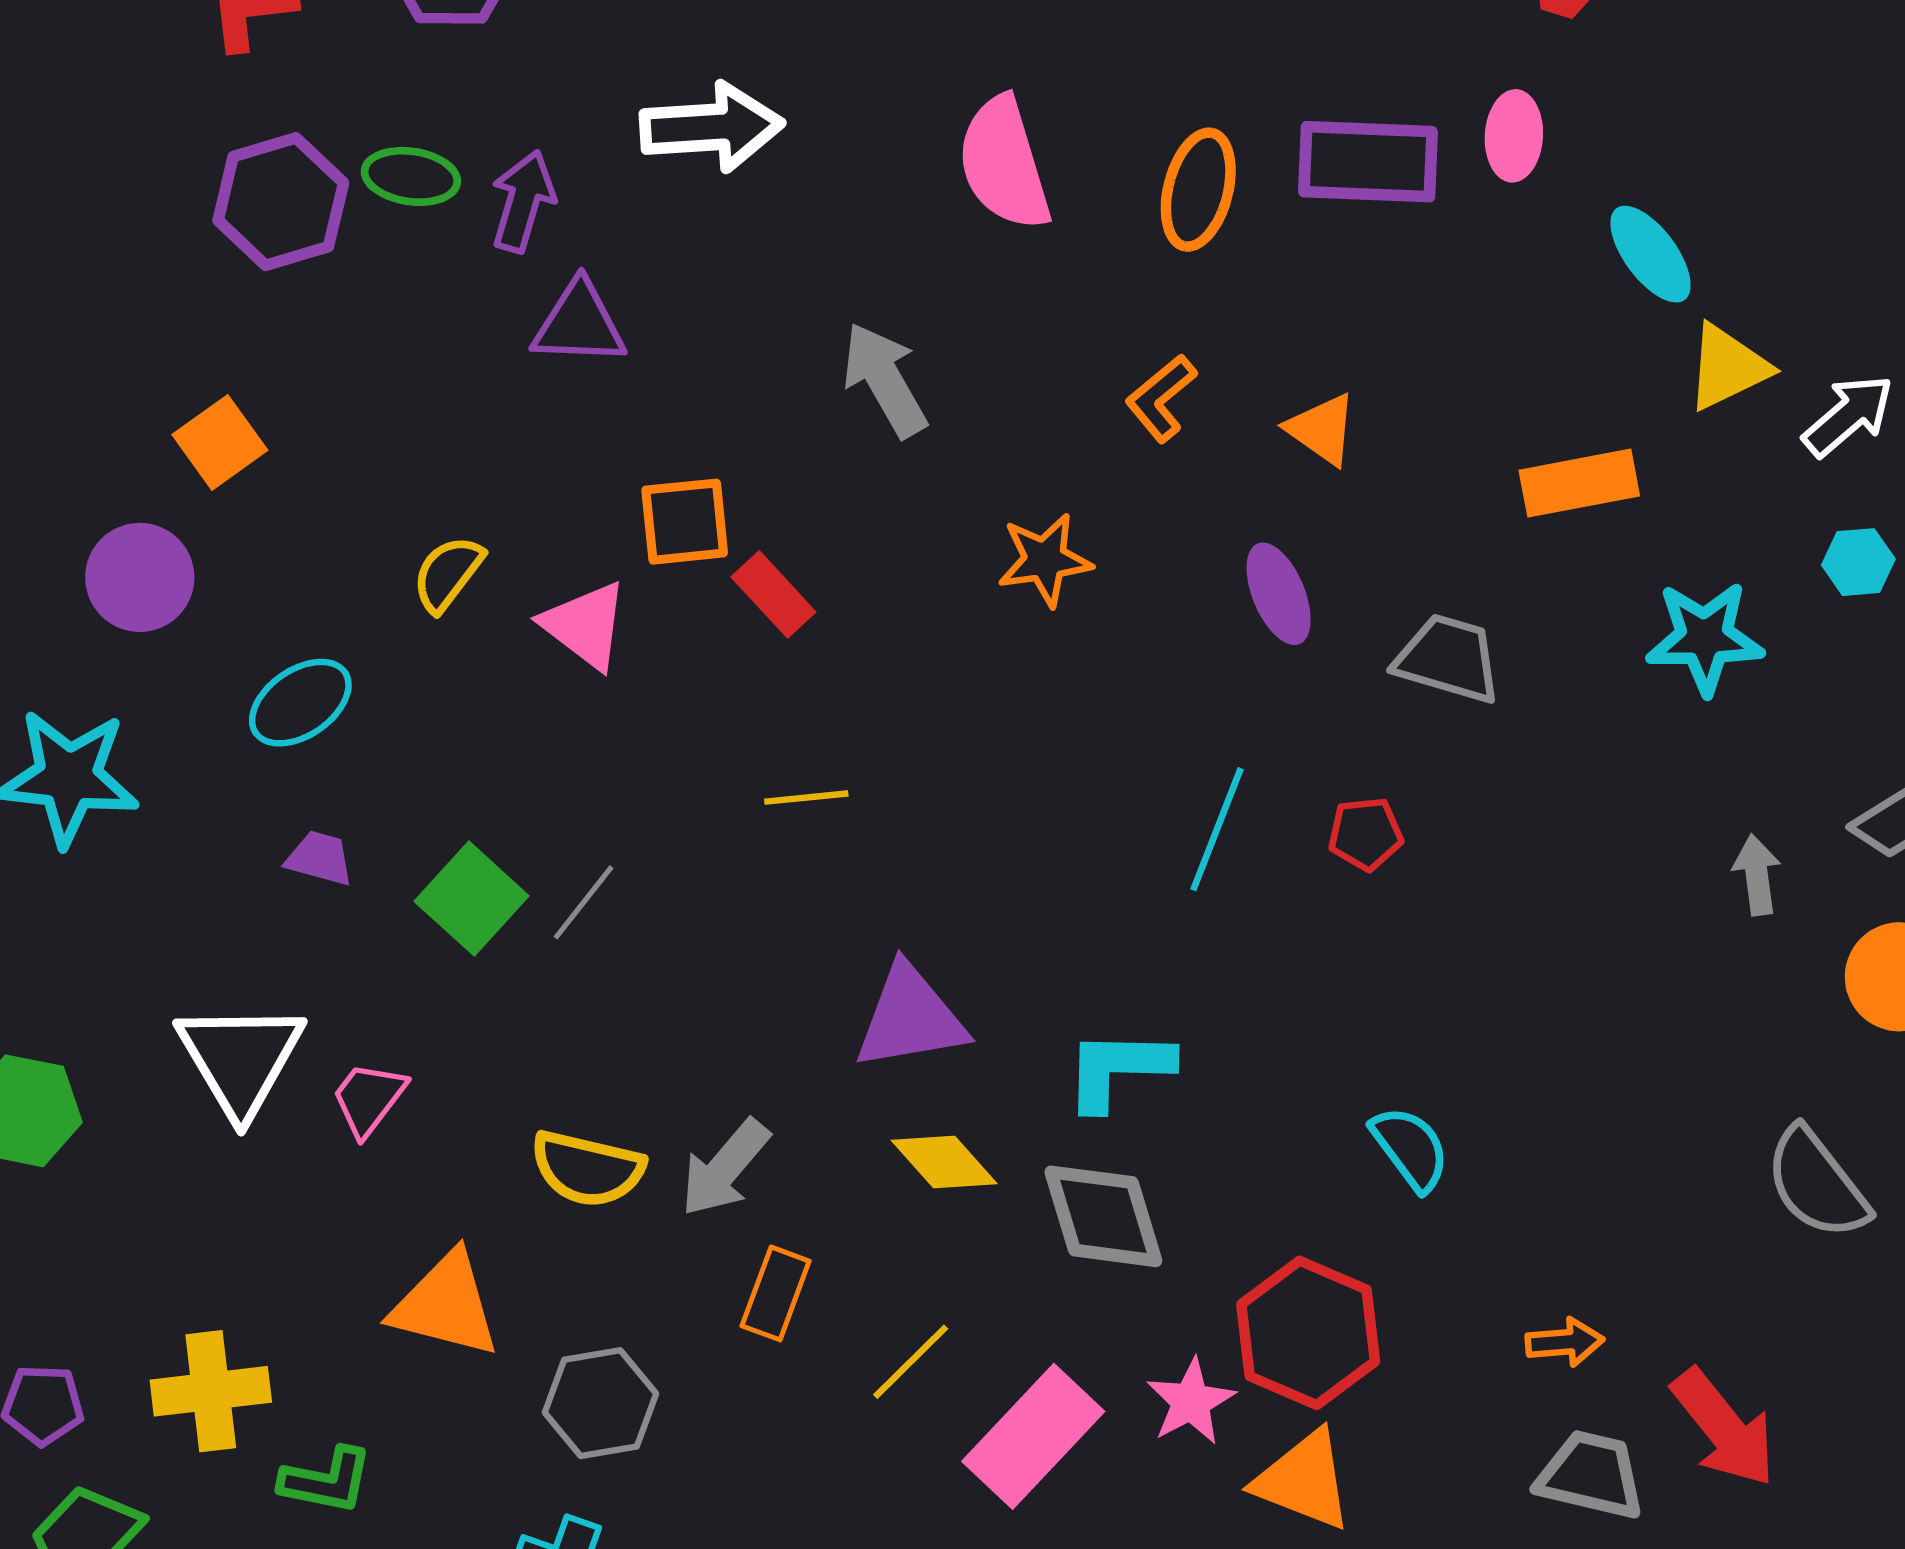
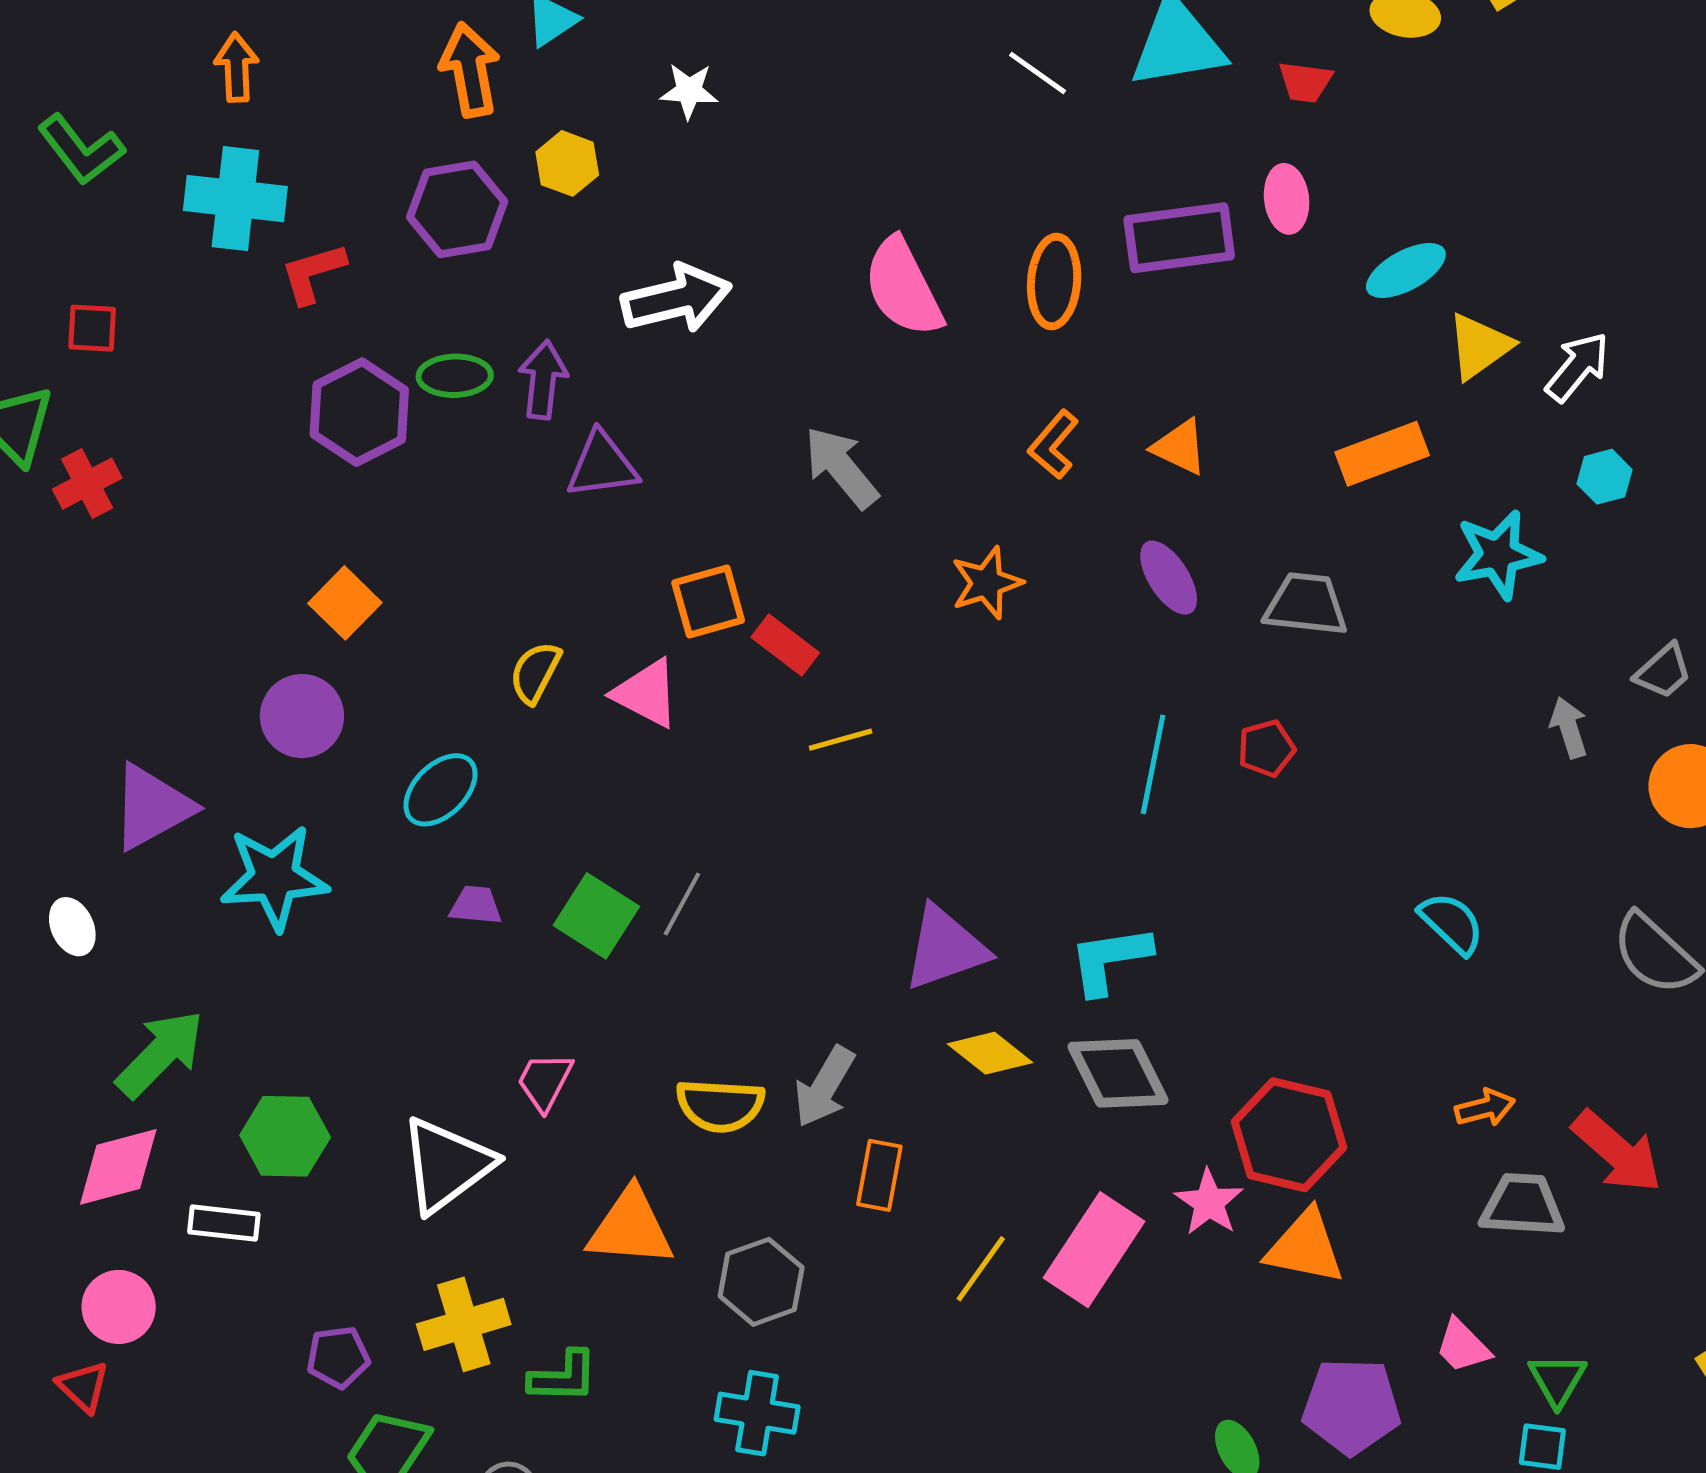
cyan ellipse: (1651, 254) -> (1406, 270), turned -72
yellow line: (806, 798) -> (841, 740), moved
white triangle: (240, 1059) -> (446, 1165), moved, turned 34
cyan semicircle: (1410, 1148) -> (1452, 923), moved
yellow line: (911, 1362) -> (981, 1269), moved

